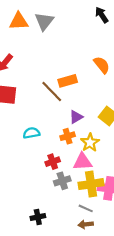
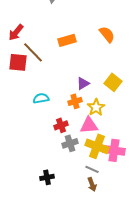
orange rectangle: (68, 81) -> (67, 40), moved
brown line: (52, 91) -> (33, 52), moved
yellow cross: (91, 184) -> (97, 146), turned 30
brown arrow: (86, 224) -> (92, 184), turned -104

